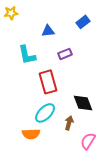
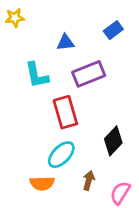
purple rectangle: (65, 54) -> (89, 74), size x1.6
black diamond: (83, 103) -> (113, 141), turned 65
brown arrow: (69, 123) -> (89, 181), moved

